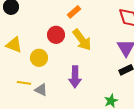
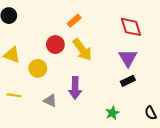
yellow line: (24, 83) -> (14, 95), moved
gray triangle: (41, 90) -> (50, 100), moved

